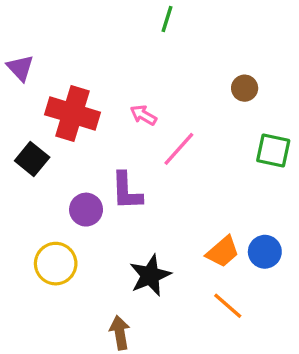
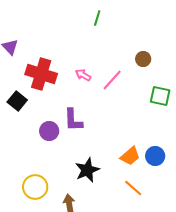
pink line: (179, 149) -> (112, 80), moved
yellow circle: (56, 264) -> (35, 187), moved

